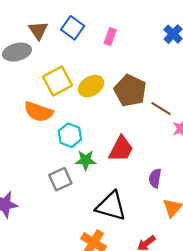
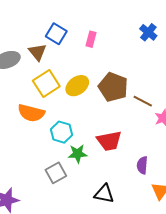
brown triangle: (38, 30) -> (38, 52), moved
red trapezoid: (121, 149) -> (109, 141), turned 56
black triangle: (111, 206) -> (104, 194), size x0.7

